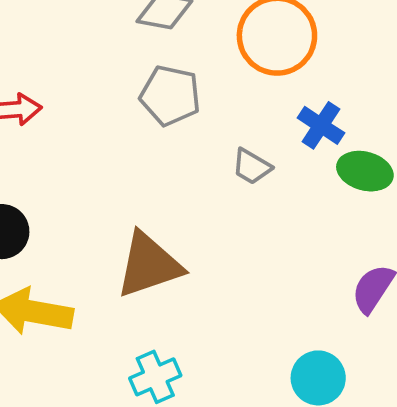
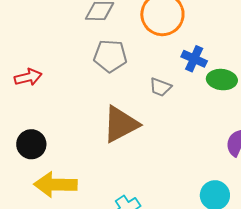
brown triangle: (149, 265) -> (121, 124), moved

